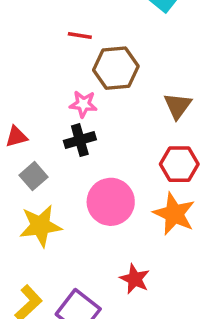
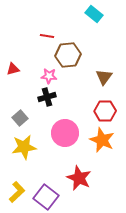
red triangle: (16, 137) -> (13, 69), moved
red star: (135, 279) -> (79, 178), size x1.4

